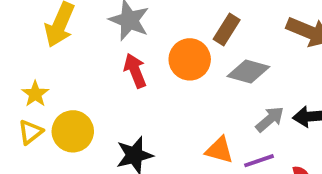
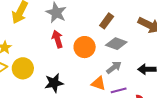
orange circle: (190, 59) -> (85, 47), moved
gray arrow: (270, 119) -> (114, 67), moved

